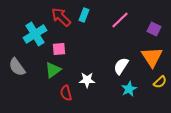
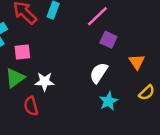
purple square: (154, 29) -> (108, 40), moved
orange triangle: (152, 57) -> (137, 62), size x0.6
white star: (87, 80) -> (45, 81), moved

